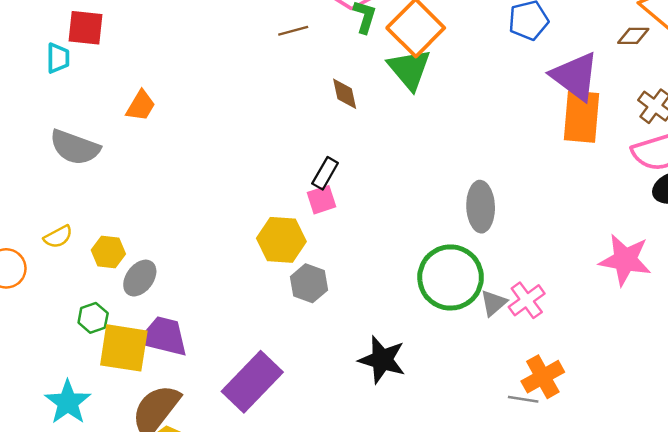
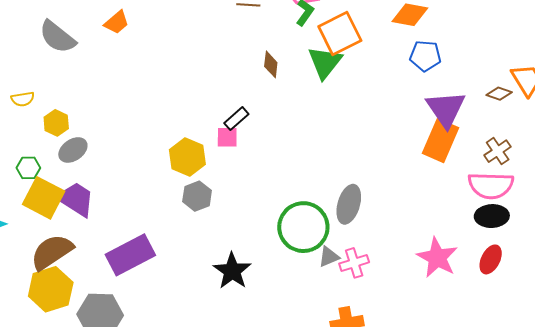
gray ellipse: (481, 207) -> (349, 204), moved

